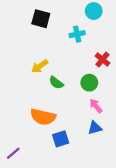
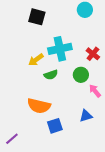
cyan cross: (77, 34) -> (60, 49), moved, size x1.6
green semicircle: (56, 83) -> (51, 75), turned -56
pink arrow: (96, 106) -> (95, 91), moved

